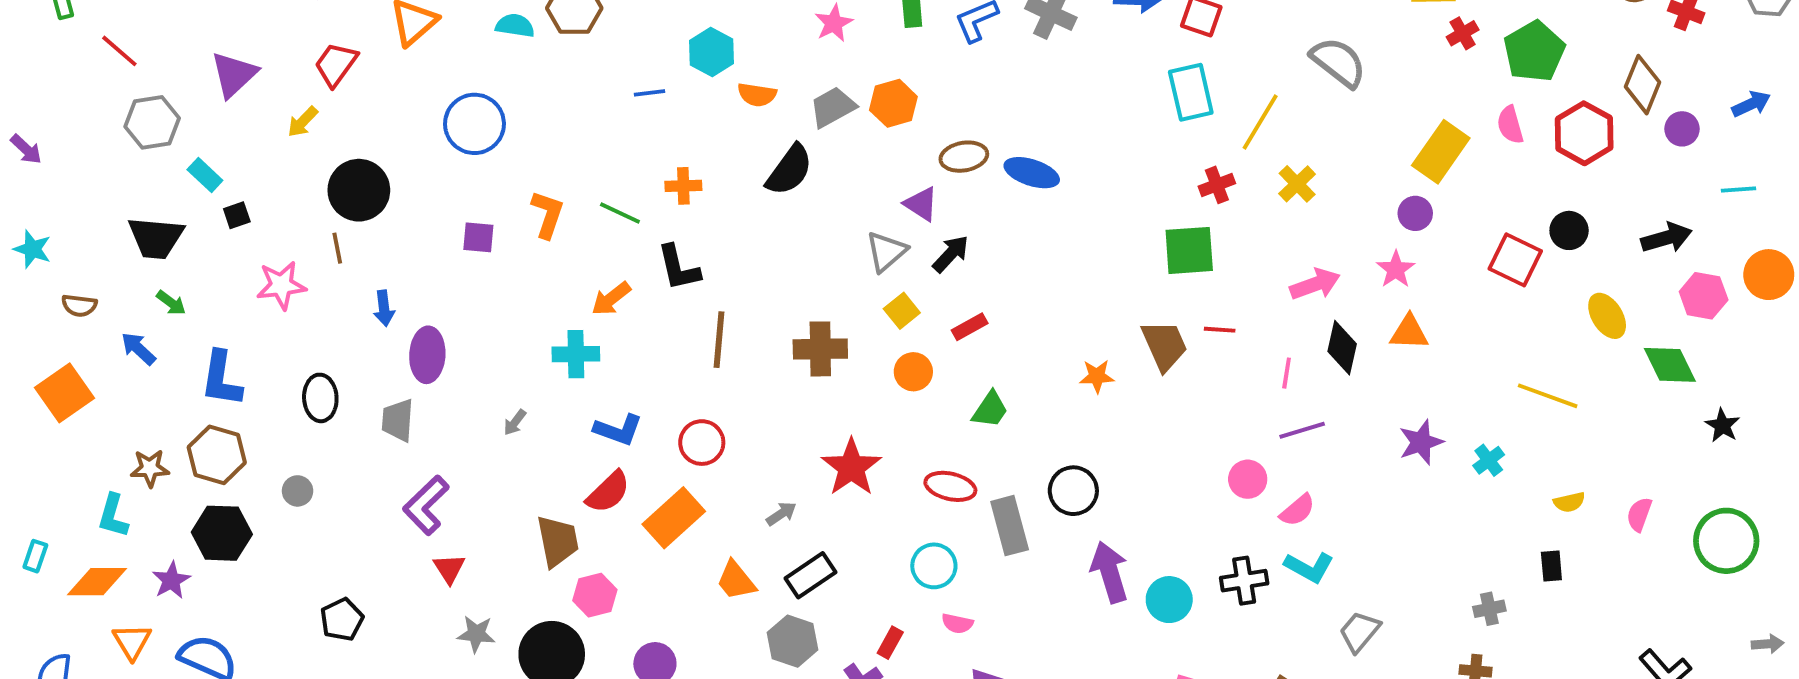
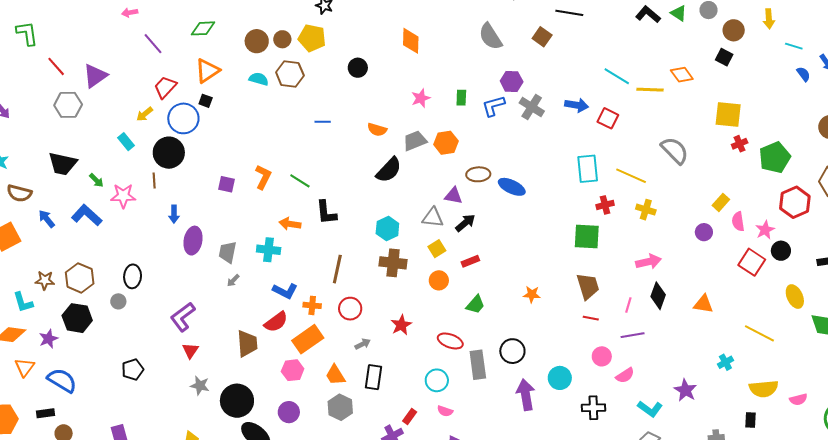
cyan hexagon: (712, 52) -> (387, 229), moved
purple triangle: (234, 74) -> (95, 76), moved
cyan rectangle: (1191, 92) -> (588, 169), moved
yellow line: (1260, 122) -> (631, 176), turned 76
blue circle: (474, 124) -> (183, 118), moved
pink semicircle: (1510, 125) -> (738, 221), moved
yellow rectangle: (1441, 152) -> (721, 202), size x0.6
cyan rectangle: (205, 175) -> (126, 142), moved
yellow cross: (1297, 184) -> (646, 210), turned -36
orange cross: (683, 186) -> (312, 305), moved
purple triangle: (921, 204) -> (454, 196), turned -30
black square: (237, 215) -> (206, 101), moved, turned 32
gray triangle: (886, 252) -> (433, 218), turned 40
pink star: (1396, 269) -> (765, 230), moved
orange arrow: (611, 299) -> (290, 224), turned 40
green arrow: (171, 303) -> (96, 180), moved
brown semicircle: (79, 305) -> (19, 193), size x1.4
red line: (1220, 330) -> (591, 318), moved
orange triangle: (1409, 332) -> (703, 304), moved
brown line: (719, 340) -> (337, 269), moved
brown trapezoid: (1164, 345) -> (588, 286), moved
blue L-shape: (221, 379) -> (87, 215), moved, turned 116
black ellipse: (320, 398) -> (133, 276), moved
gray trapezoid: (398, 420) -> (228, 252), moved
purple star: (1421, 442) -> (685, 390), moved, turned -30
red circle: (702, 443) -> (350, 309), moved
red star: (851, 467) -> (401, 325), size x0.7
yellow semicircle: (1569, 502) -> (764, 389), size x1.8
pink semicircle: (1639, 514) -> (798, 399), turned -132
cyan L-shape: (113, 516) -> (23, 302), turned -40
cyan L-shape: (1309, 567) -> (650, 409), moved
black rectangle: (810, 575) -> (373, 377), turned -55
pink hexagon: (595, 595) -> (293, 370), moved
cyan circle: (1169, 600) -> (560, 378), moved
gray hexagon: (793, 641) -> (340, 407), moved

